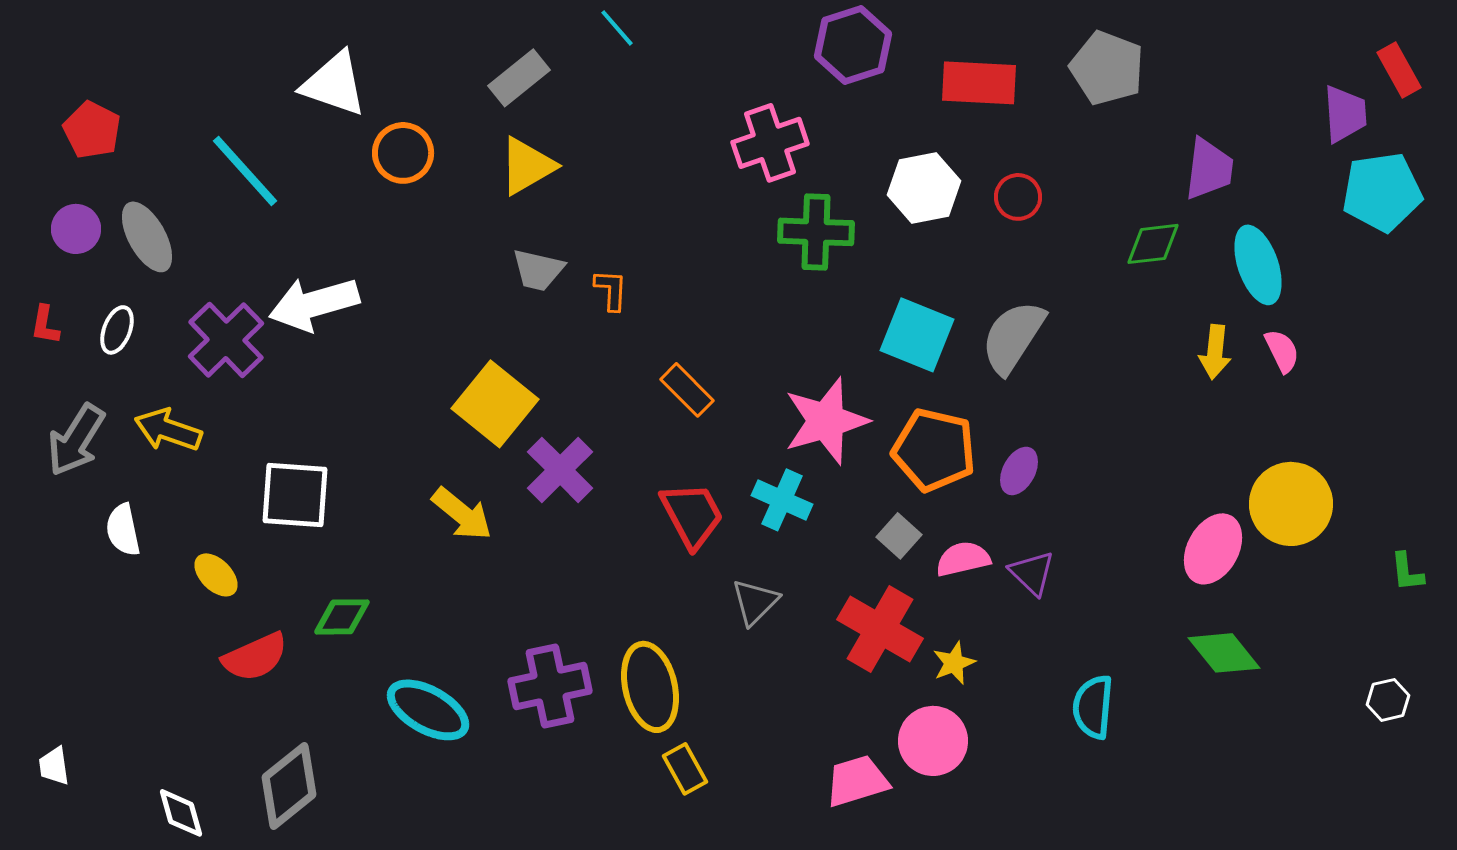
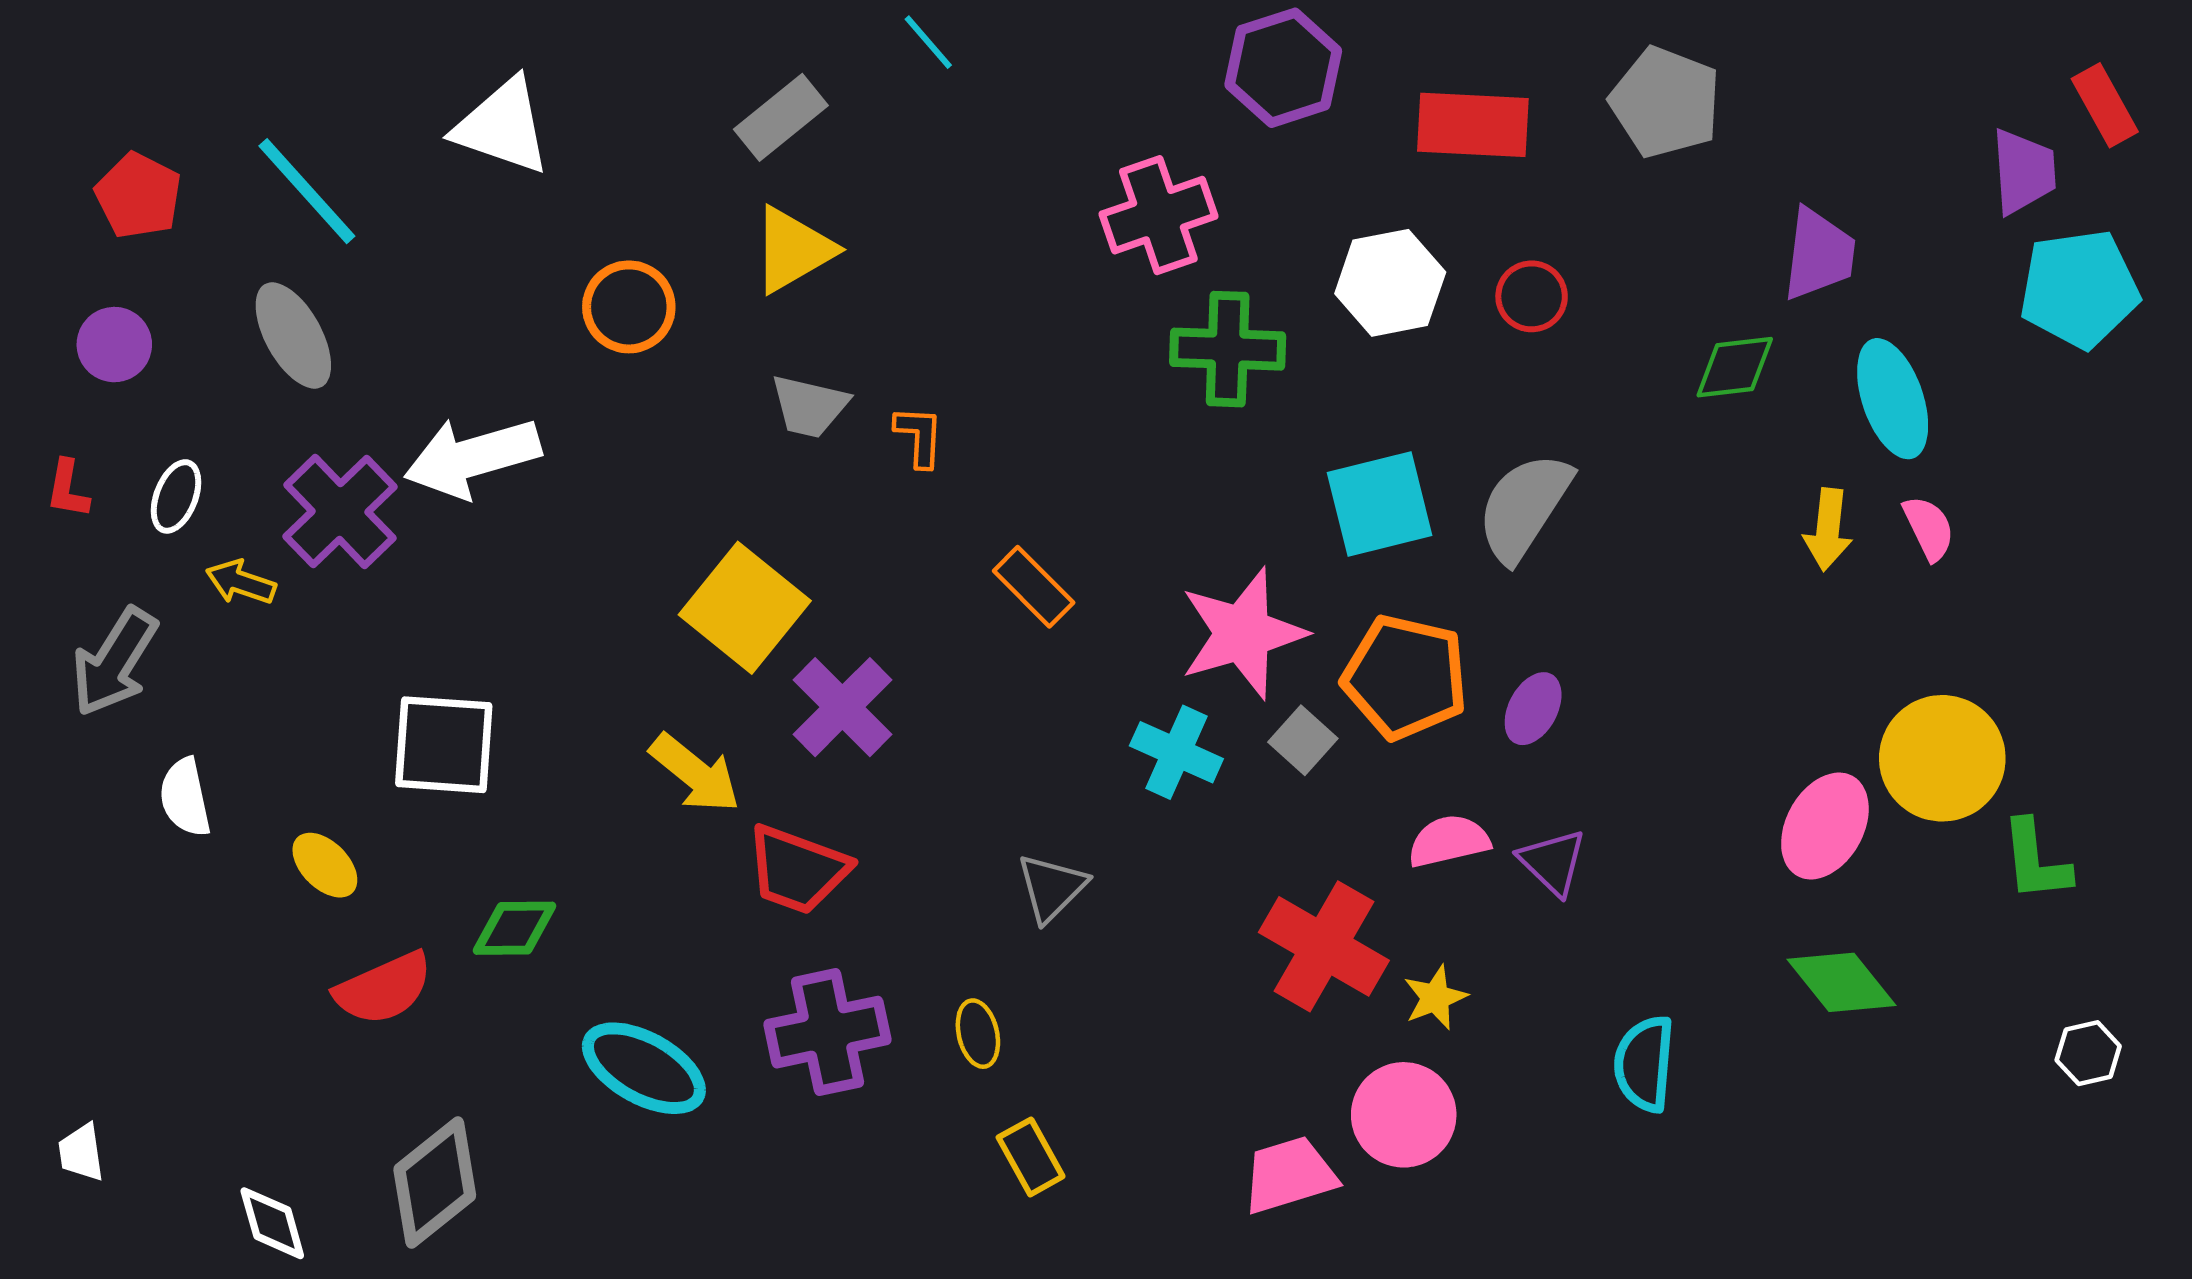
orange circle: (403, 153) -> (629, 307), moved
cyan line: (245, 171) -> (307, 191), moved
gray ellipse: (147, 237) -> (293, 336), moved
cyan square: (917, 335) -> (1380, 504), turned -36
yellow arrow: (168, 430) -> (241, 582), moved, size x0.7
red trapezoid: (692, 515) -> (797, 870), moved, turned 138
gray square: (899, 536) -> (1303, 740), moved
green L-shape: (1407, 572) -> (2036, 861), moved, size x1.4
gray triangle: (755, 602) -> (1052, 888), moved
yellow ellipse: (650, 687) -> (978, 1034), size x0.5

